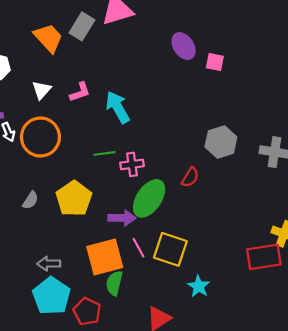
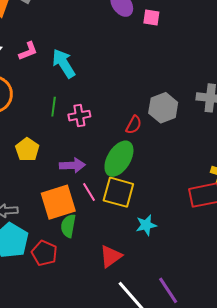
gray hexagon: (221, 142) -> (163, 108), moved
green line: (105, 153) -> (54, 107), turned -72
green ellipse: (149, 198) -> (119, 159), moved
yellow pentagon: (74, 199) -> (27, 150), size x0.7
cyan star: (199, 286) -> (146, 225), turned 30

